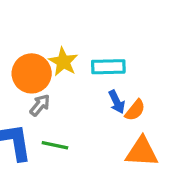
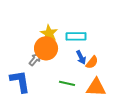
orange circle: (32, 73) -> (46, 48), moved
green line: (55, 145) -> (67, 83), moved

